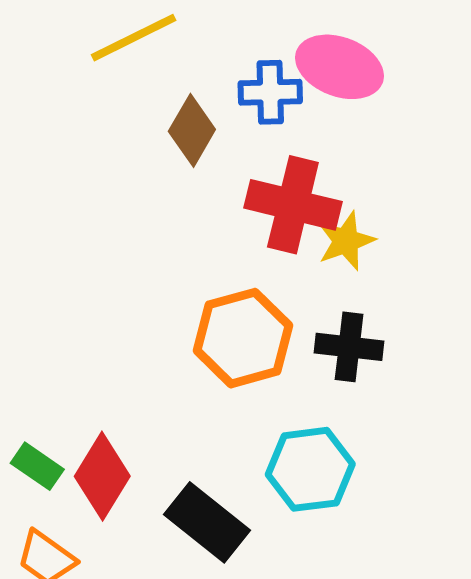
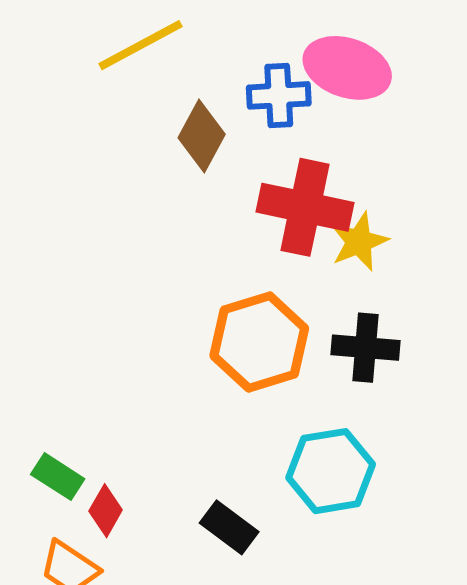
red diamond: (102, 476) -> (106, 511), moved, size x0.6
black rectangle: (207, 522) -> (229, 527), size x0.7

